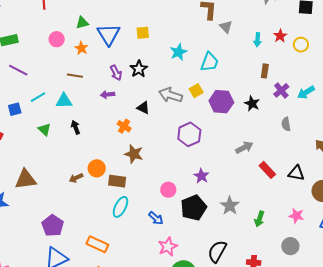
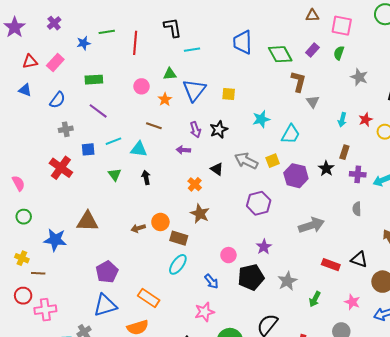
purple cross: (281, 90) -> (358, 174), turned 35
black star: (252, 104) -> (326, 168), moved
gray arrow: (244, 147) -> (311, 225), size x1.4
red rectangle: (267, 170) -> (331, 265), moved, turned -36
pink star: (168, 247) -> (204, 312), moved

